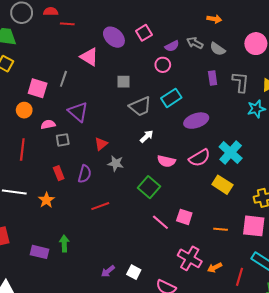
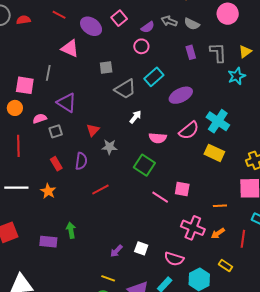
red semicircle: (51, 12) -> (23, 20), moved
red line: (67, 24) -> (59, 15), moved, turned 32
orange line: (221, 229) -> (220, 206), moved

